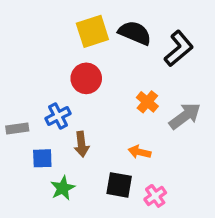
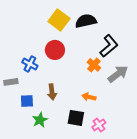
yellow square: (92, 31) -> (59, 20), turned -35
black semicircle: (135, 33) -> (86, 21), turned -35
black L-shape: (179, 49) -> (109, 46), moved
blue cross: (58, 116) -> (30, 64), moved, turned -35

